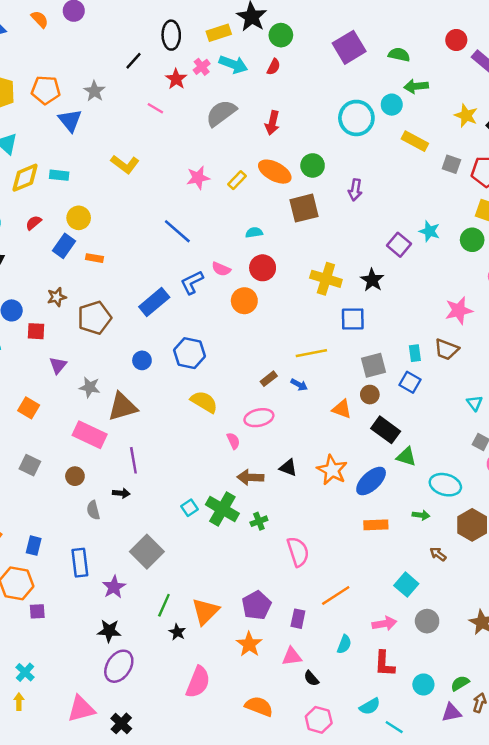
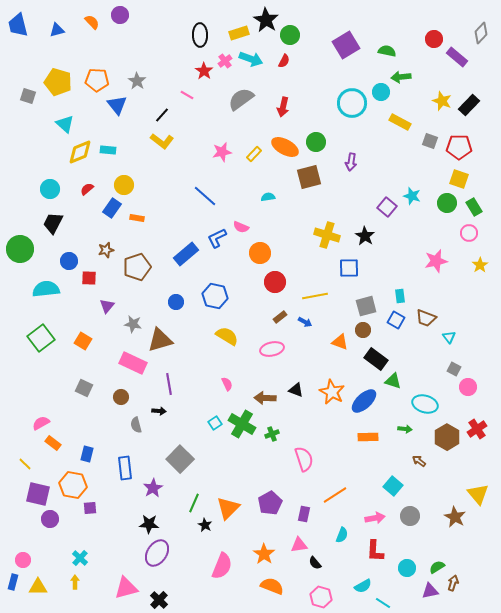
black line: (133, 61) -> (162, 115), moved
red circle: (263, 268) -> (275, 282), moved
brown trapezoid: (447, 349) -> (426, 318), moved
pink semicircle: (233, 441) -> (227, 384), moved
orange star: (249, 644) -> (264, 554), moved

